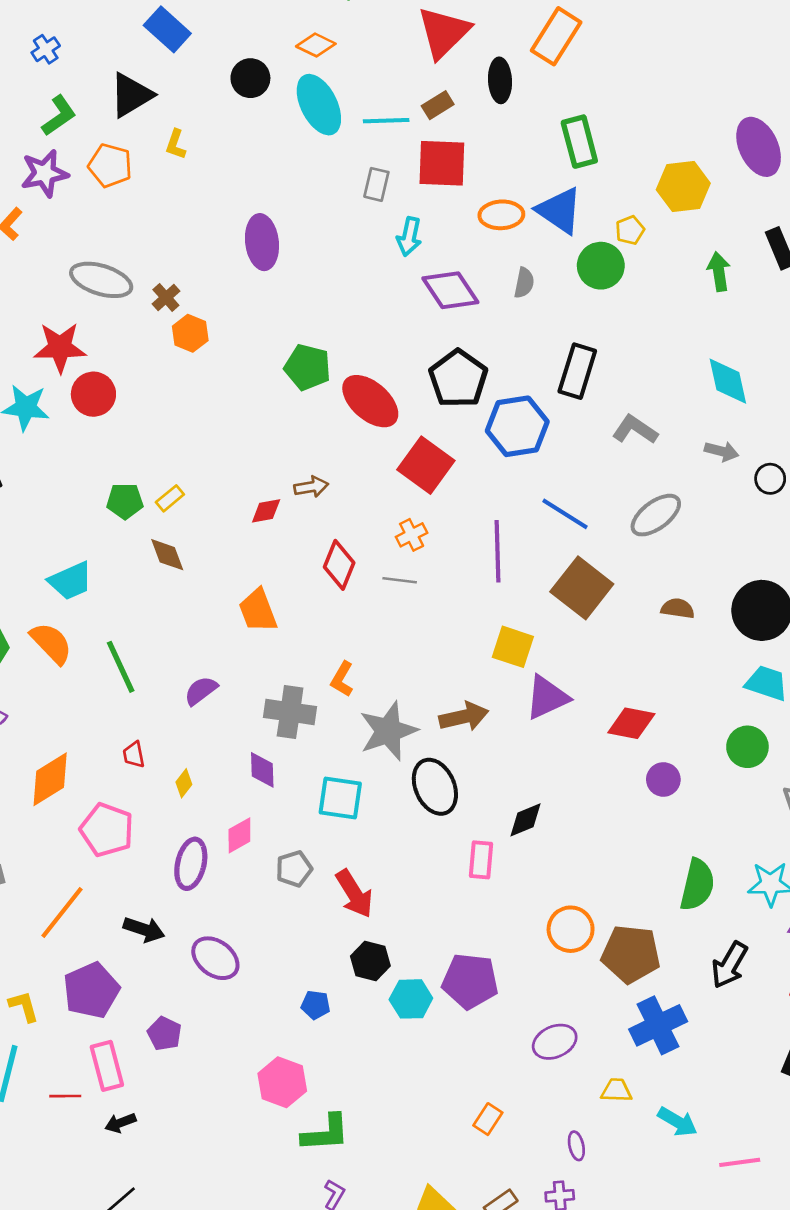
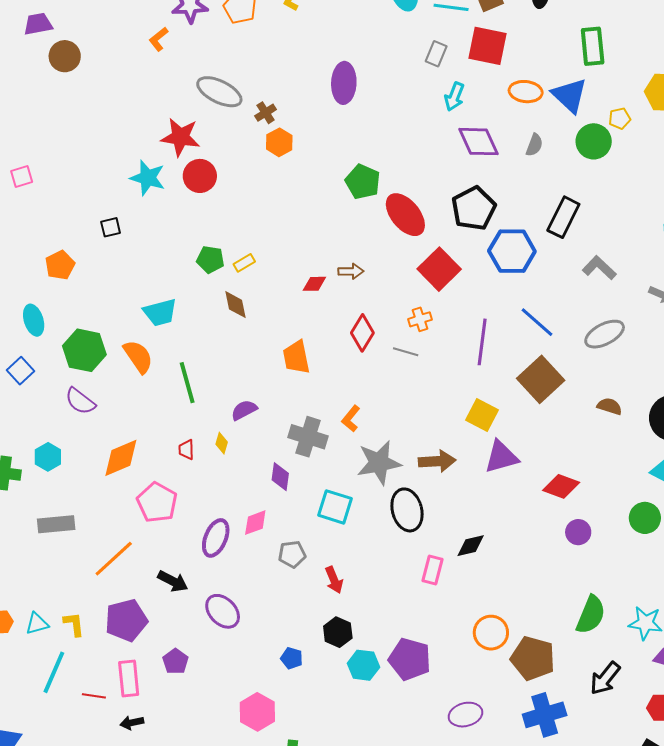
yellow diamond: (184, 783) -> (222, 443), moved, turned -30
red arrow: (354, 894) -> (334, 580), size x0.7

